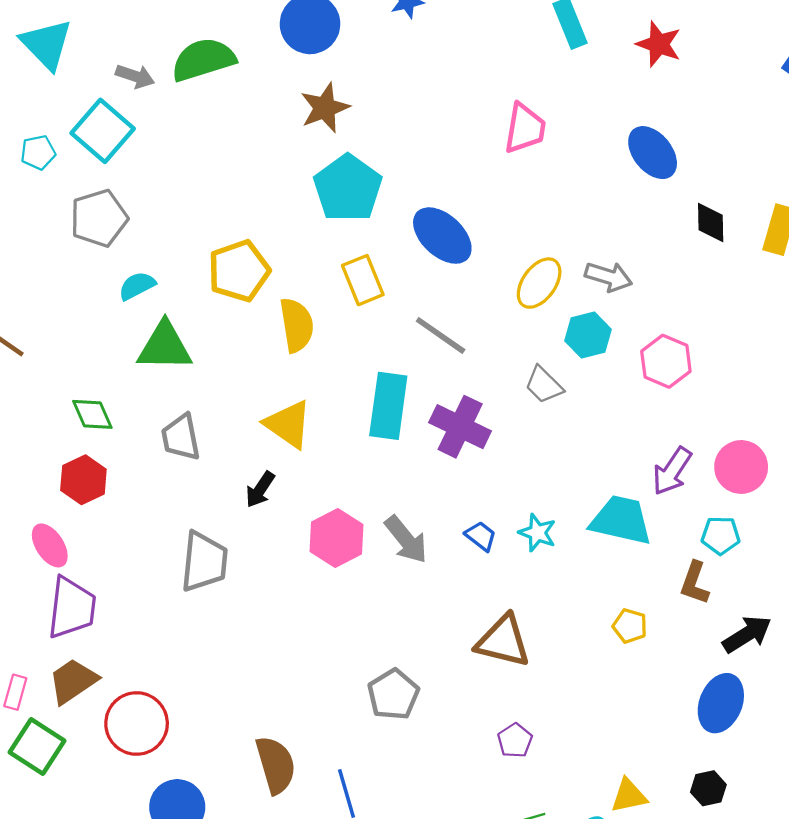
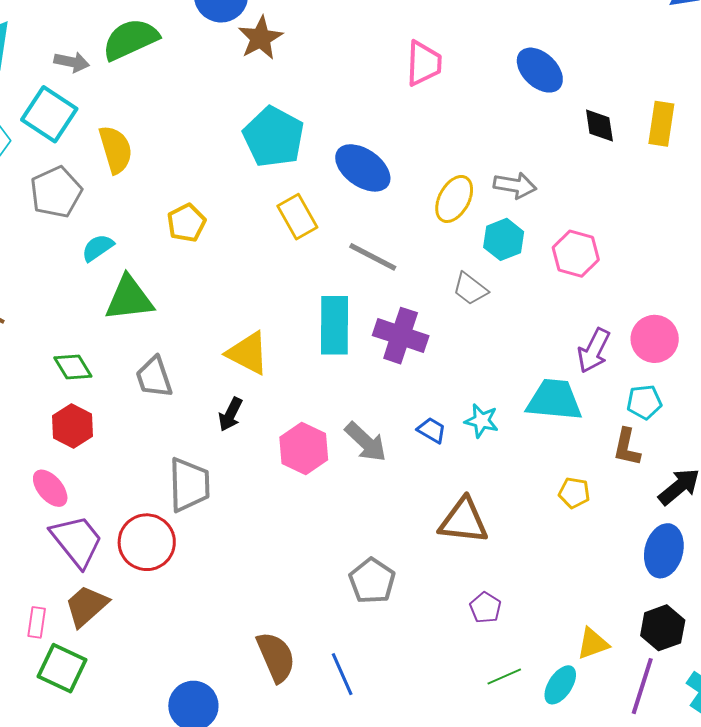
brown star: (325, 108) -> (260, 38), moved
yellow pentagon: (239, 271) -> (186, 223), size x0.7
yellow semicircle: (297, 325) -> (116, 150), moved
purple trapezoid: (72, 608) -> (77, 541), turned -38
red circle: (137, 724) -> (147, 542), moved
black hexagon: (708, 788) -> (663, 628), size x1.4

